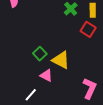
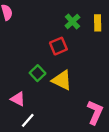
red square: (88, 29) -> (58, 46), moved, turned 35
pink triangle: (46, 75) -> (18, 99), moved

